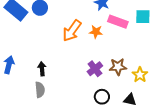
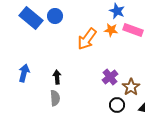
orange star: (96, 32) -> (111, 30), moved
brown star: (118, 67) -> (131, 87), moved, turned -30

